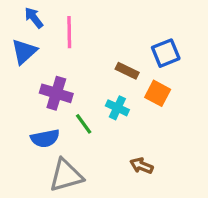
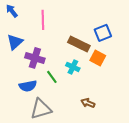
blue arrow: (34, 18) -> (12, 11), moved
blue triangle: (24, 51) -> (15, 42), moved
brown rectangle: (127, 71) -> (79, 44), size x1.5

